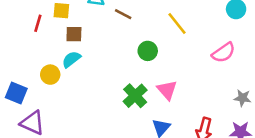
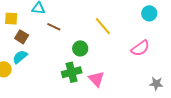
brown line: (123, 14) -> (54, 27), moved
brown square: (74, 34) -> (22, 37), turned 32
green cross: (135, 96) -> (72, 72), moved, turned 30

